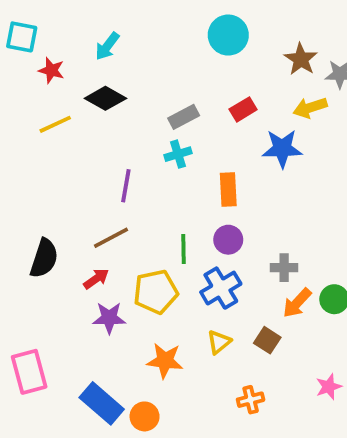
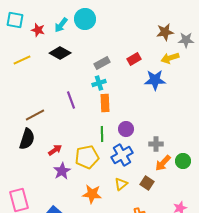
cyan circle: (228, 35) -> (85, 19), moved
brown star: (301, 59) -> (165, 32), turned 30
red star: (51, 70) -> (38, 30), moved
yellow line: (55, 124) -> (22, 60), moved
purple line: (126, 186) -> (71, 100), turned -30
orange rectangle: (228, 189) -> (105, 103), moved
brown line: (111, 238) -> (35, 115), moved
purple star: (109, 318) -> (62, 171), turned -30

